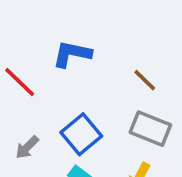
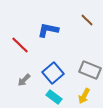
brown line: (145, 80) -> (87, 20), moved

